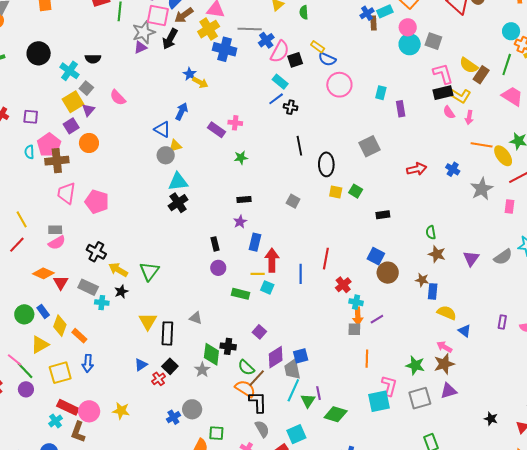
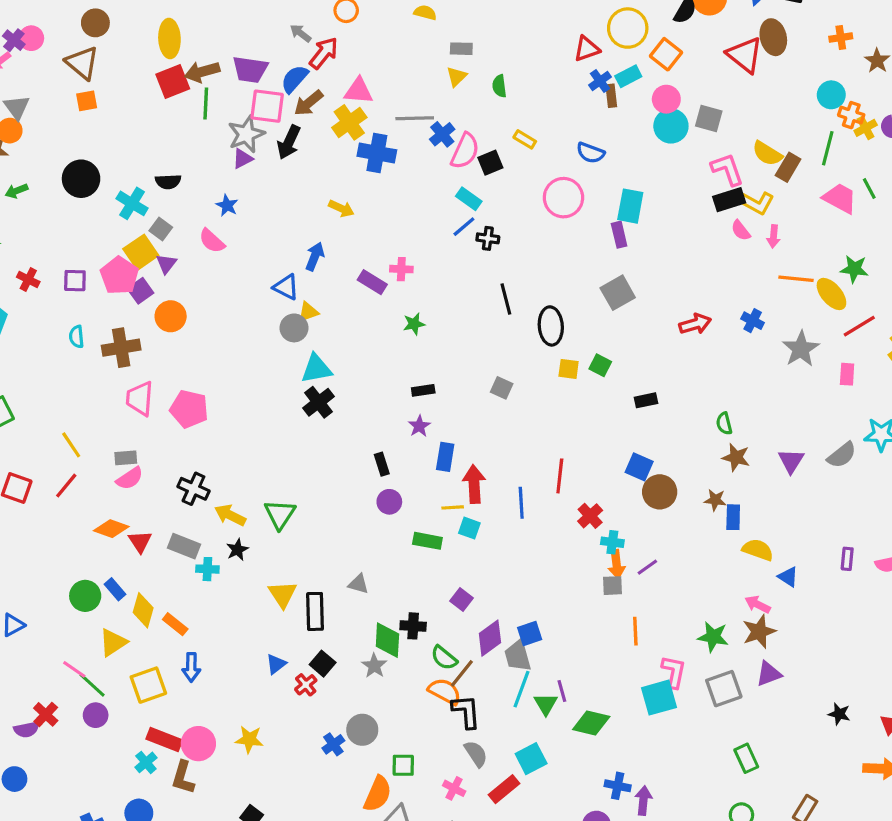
blue semicircle: (327, 59) -> (590, 153), moved
blue star: (190, 74) -> (227, 205), moved
cyan rectangle: (381, 93) -> (630, 206), size x1.5
purple rectangle: (401, 109) -> (619, 235), moved
pink pentagon: (49, 145) -> (119, 276), moved

